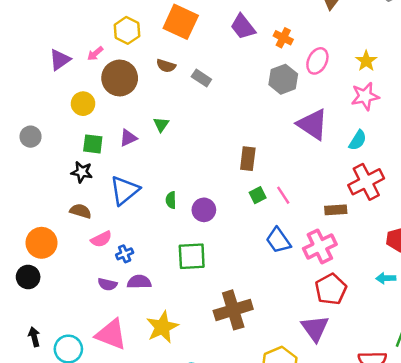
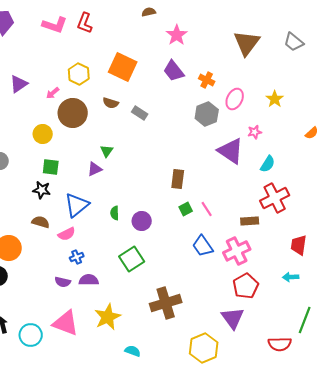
purple triangle: (60, 60) -> (19, 84), moved
pink star: (365, 96) -> (255, 132), moved, size x0.6
purple triangle: (128, 138) -> (95, 169), moved
pink semicircle: (101, 239) -> (67, 234), moved
green square: (192, 256) -> (132, 259), turned -30

